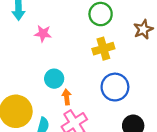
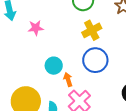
blue circle: (115, 87) -> (95, 60), moved

